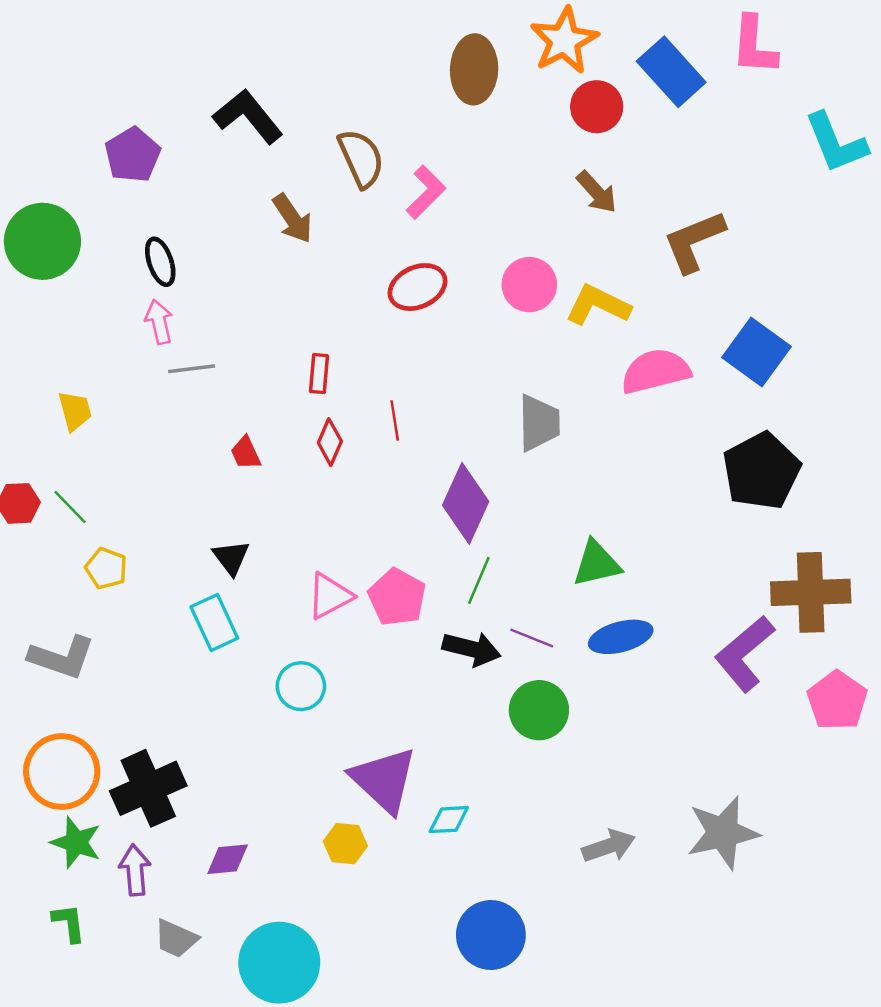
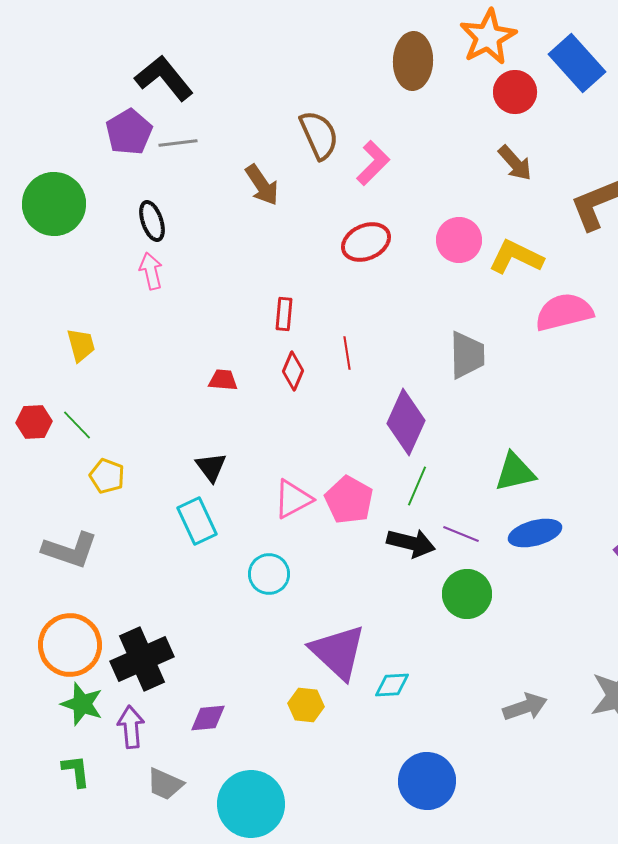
black L-shape: (248, 116) -> (164, 78), moved
gray line: (192, 369) -> (178, 143), moved
red trapezoid: (246, 453) -> (223, 380), turned 120

